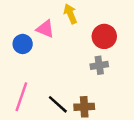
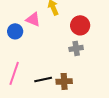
black line: (58, 104) -> (43, 79), turned -54

